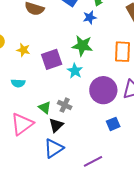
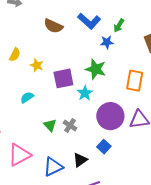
cyan semicircle: (18, 83) -> (27, 97), turned 136
pink triangle: (22, 124) -> (19, 155), moved
blue square: (113, 124) -> (104, 147), moved, turned -32
black triangle: (56, 125) -> (80, 160), moved

